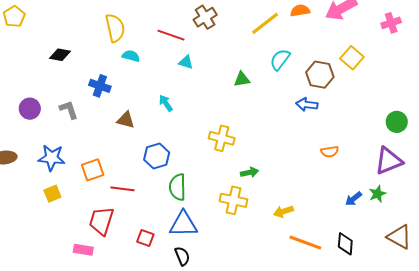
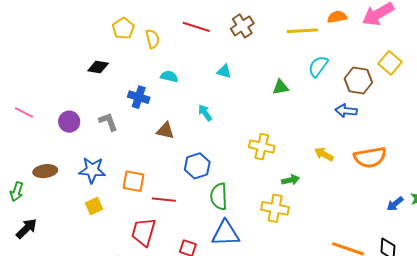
yellow pentagon: (14, 17) -> (123, 28), moved
yellow line: (265, 23) -> (302, 31), turned 36
yellow semicircle: (115, 28) -> (152, 39), size x0.7
red line: (171, 35) -> (196, 27), moved
cyan semicircle: (131, 56) -> (169, 76), moved
orange semicircle: (330, 152) -> (370, 157), size x1.8
orange square: (93, 170) -> (133, 181), turned 30
yellow arrow: (283, 211) -> (324, 154), moved, turned 48

